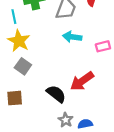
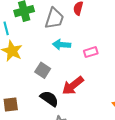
gray square: (23, 66) -> (43, 70), moved

